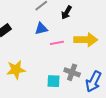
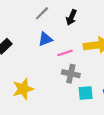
gray cross: (72, 72) -> (71, 74), moved
cyan square: (53, 81) -> (86, 93), moved

